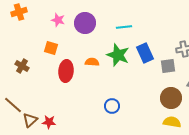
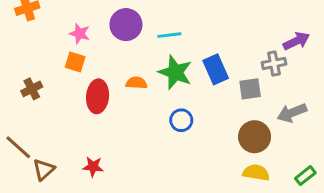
pink star: (58, 20) -> (80, 34), moved
cyan line: (124, 27) -> (169, 35), moved
brown cross: (22, 66) -> (32, 89), turned 32
blue circle: (112, 106) -> (181, 120), moved
red star: (49, 122) -> (93, 167), moved

